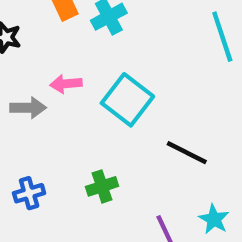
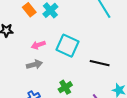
gray arrow: (28, 108) -> (34, 65), moved

